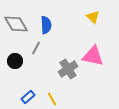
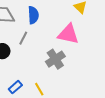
pink triangle: (93, 56) -> (68, 34), moved

